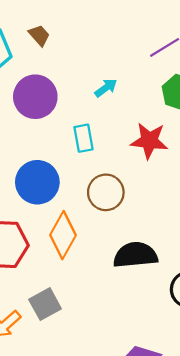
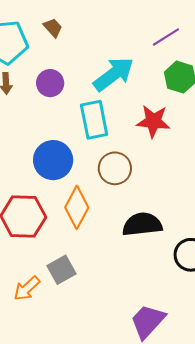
cyan arrow: (106, 88) -> (114, 74), size x2.0
purple circle: (35, 97) -> (50, 83), size x0.7
cyan rectangle: (84, 138) -> (94, 120), size x1.5

